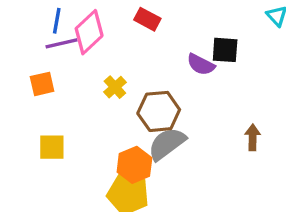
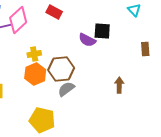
yellow cross: (115, 87) -> (34, 54), turned 32
gray semicircle: (167, 144) -> (66, 89), size x0.7
orange hexagon: (134, 165) -> (35, 74), moved

